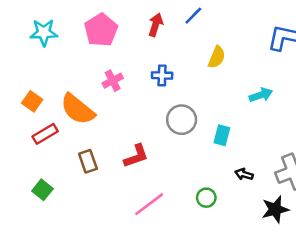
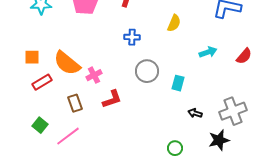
pink cross: (113, 81) -> (94, 75), moved
orange square: (32, 101) -> (32, 57), turned -35
green circle: (206, 198) -> (175, 148), moved
pink line: (149, 204) -> (68, 136), moved

